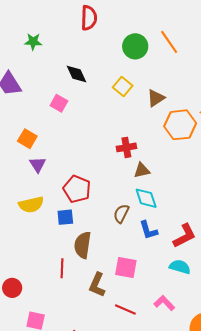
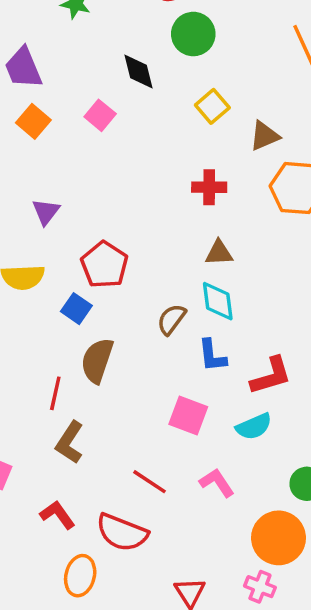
green circle: (135, 46) -> (193, 34), moved
orange square: (27, 139) -> (33, 121), moved
red cross: (126, 147) -> (209, 187), moved
blue square: (65, 217) -> (76, 309), turned 30
pink square: (126, 267) -> (188, 416), moved
cyan semicircle: (180, 267) -> (254, 427), turned 130
brown L-shape: (97, 285) -> (70, 442), moved

